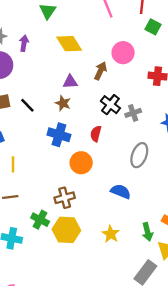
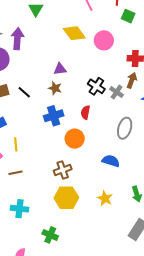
purple arrow: (24, 43) -> (17, 39), size x1.5
yellow diamond: (69, 44) -> (74, 33), moved
brown arrow: (100, 71) -> (132, 80), moved
gray cross: (133, 113) -> (117, 92), turned -32
blue cross: (59, 135) -> (54, 116), turned -30
green cross: (40, 220) -> (50, 235), moved

